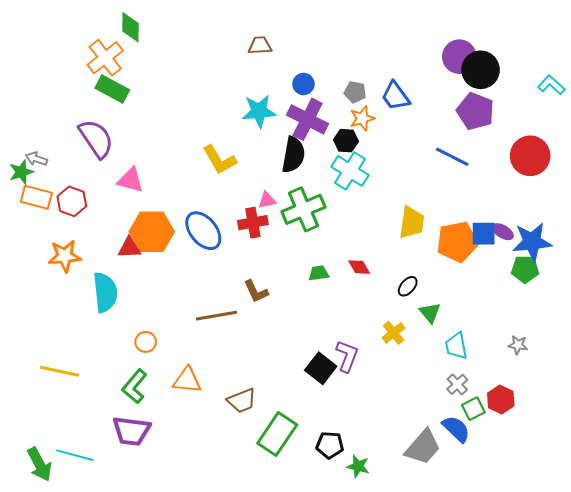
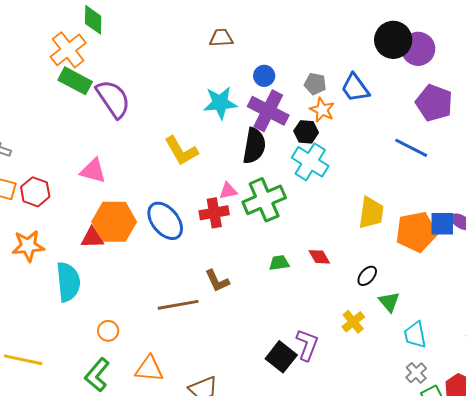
black circle: (481, 70) -> (393, 40), moved
orange star: (362, 118) -> (322, 110), turned -30
purple semicircle: (96, 139) -> (113, 99), moved

